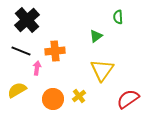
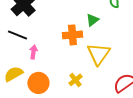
orange cross: (55, 51) -> (72, 35), moved
orange circle: (53, 99) -> (38, 83), moved

